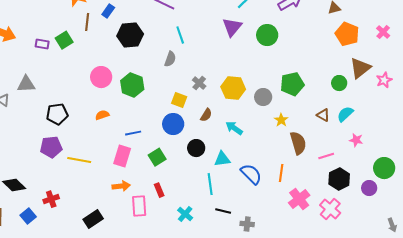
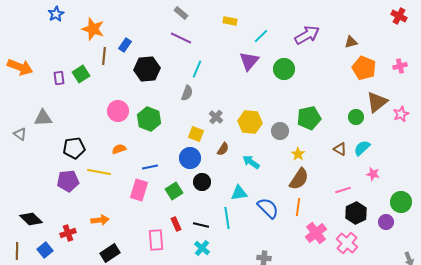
pink cross: (383, 32) -> (400, 66), turned 32
cyan line: (180, 35) -> (197, 69), turned 42
purple rectangle: (42, 44) -> (59, 78), turned 72
brown semicircle: (298, 143) -> (299, 179), moved, turned 50
black circle: (196, 148) -> (202, 182), moved
yellow line: (79, 160) -> (99, 172), moved
orange arrow: (121, 186) -> (100, 220), moved
black line: (223, 211) -> (201, 225), moved

